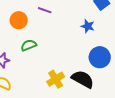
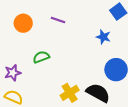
orange circle: (19, 20) -> (23, 23), moved

